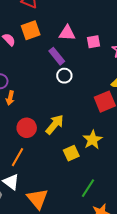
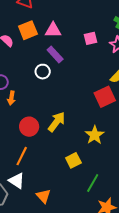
pink triangle: (67, 33) -> (53, 30), moved
white circle: (64, 76) -> (43, 72), moved
yellow square: (71, 153) -> (73, 160), moved
orange triangle: (38, 199) -> (43, 196), size x0.7

